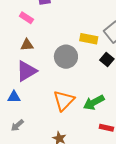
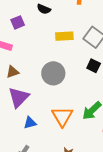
yellow rectangle: (89, 39) -> (64, 36), moved
blue triangle: (14, 97) -> (30, 123), moved

